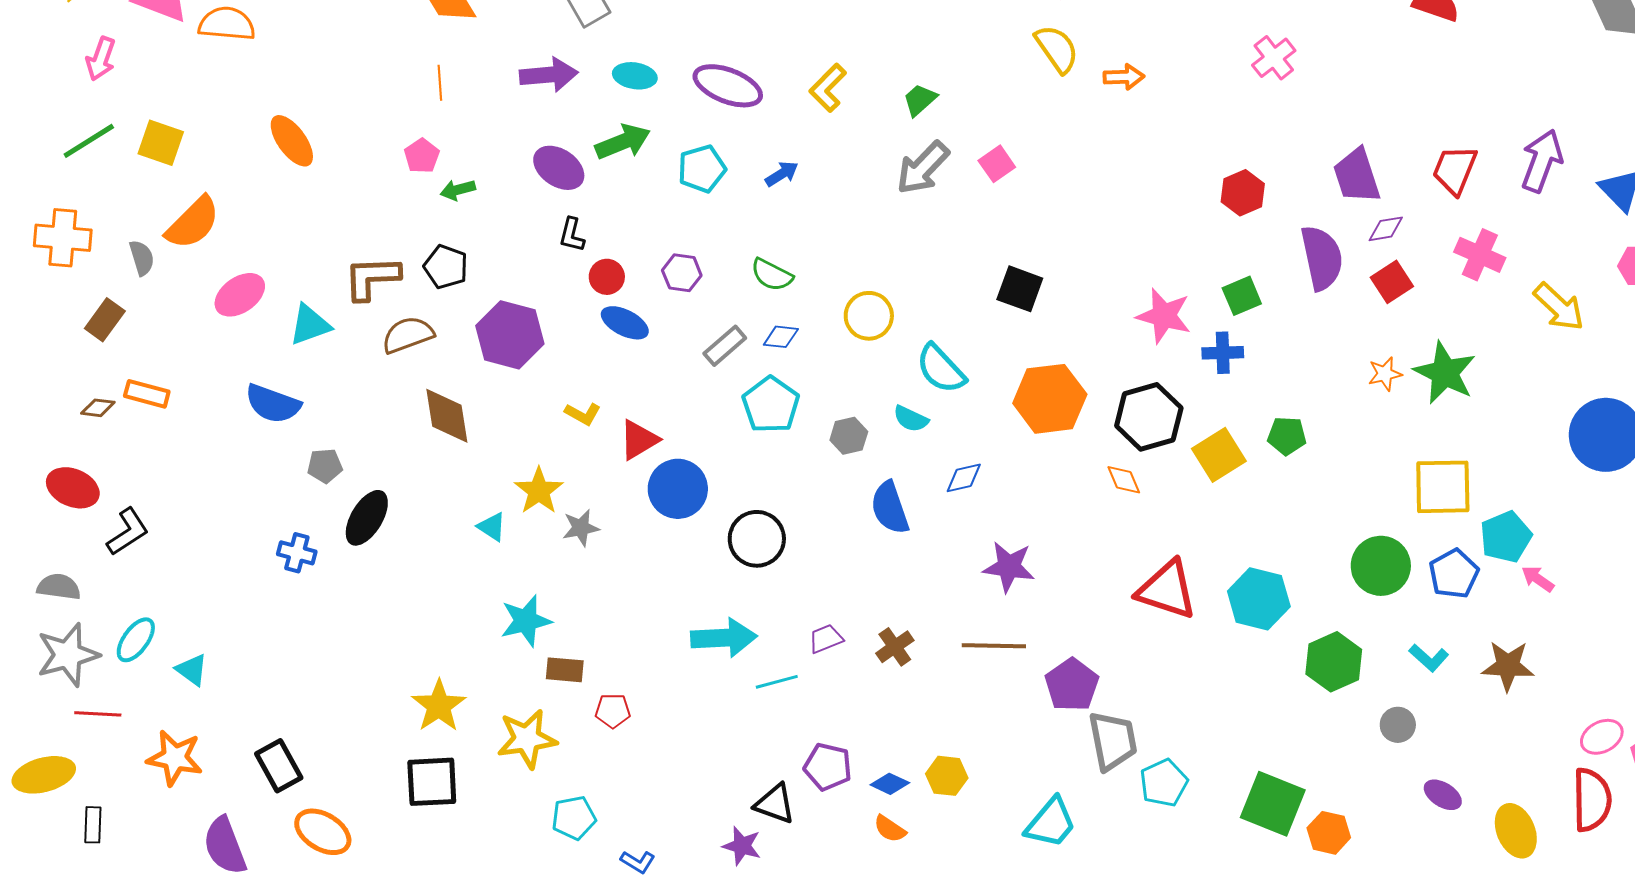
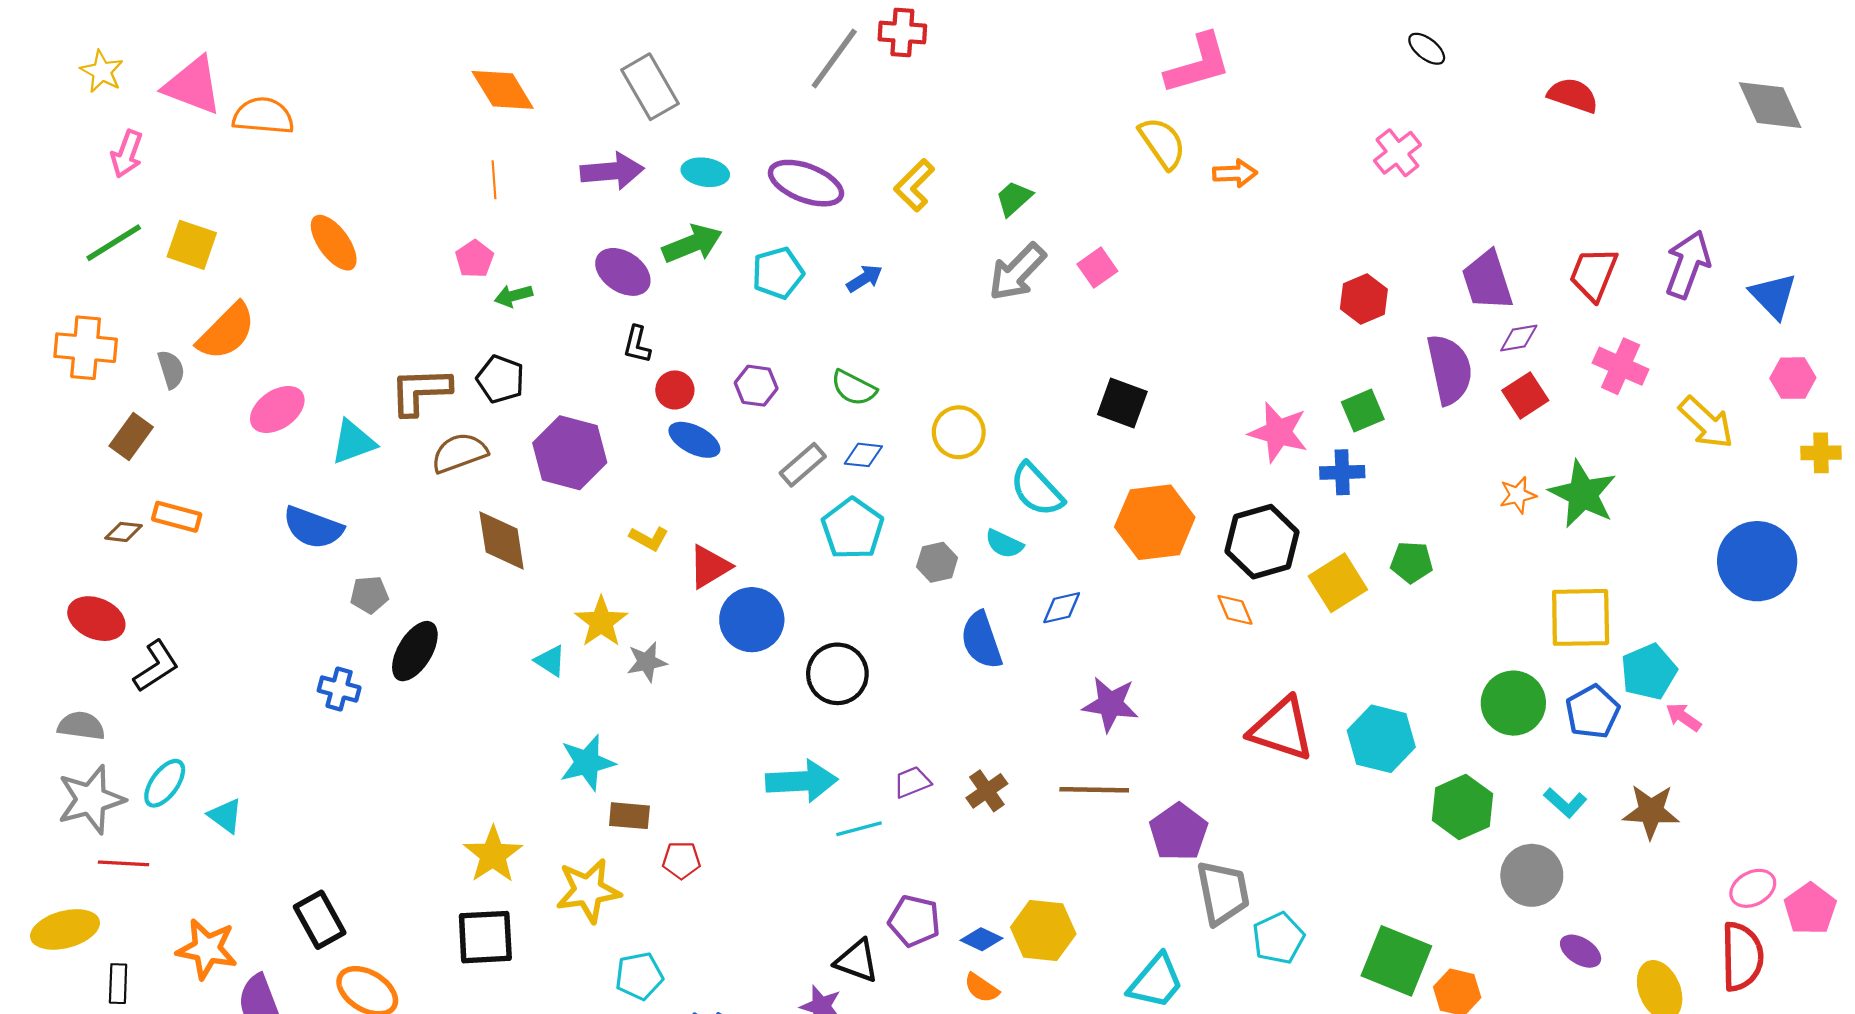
gray circle: (1398, 725) -> (1532, 875), size x1.6
orange star: (175, 758) -> (207, 949), moved
yellow hexagon: (947, 776) -> (1043, 931), size x1.4

